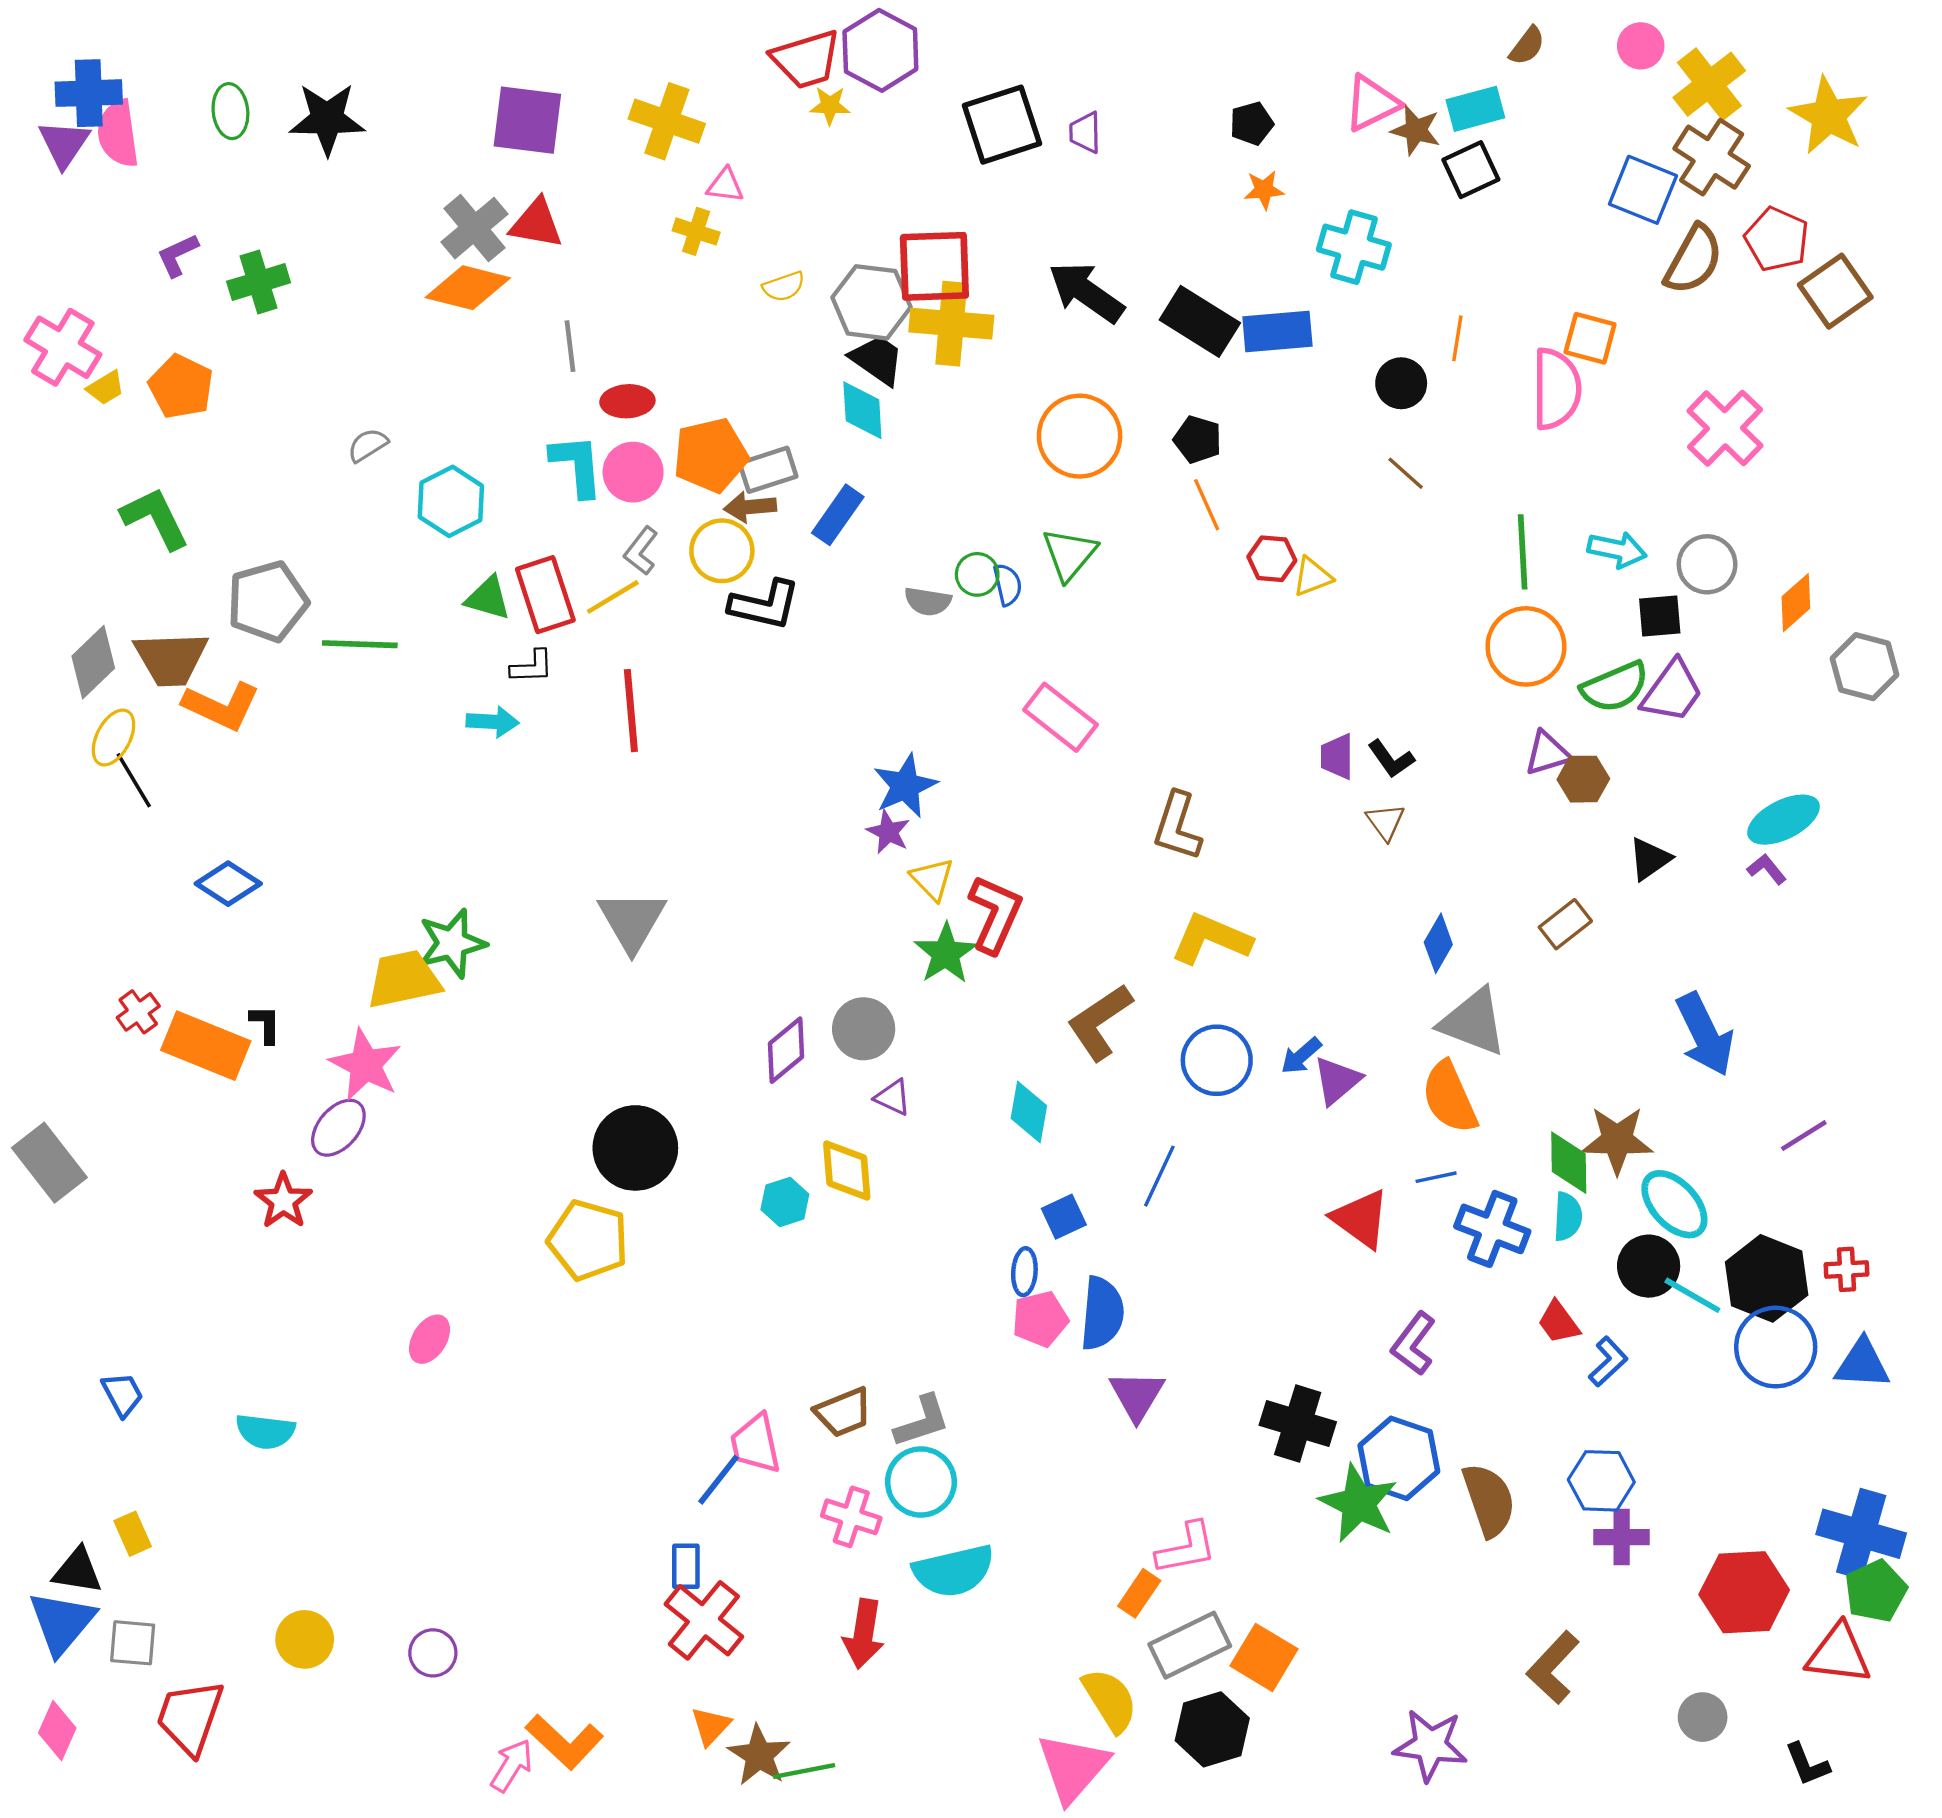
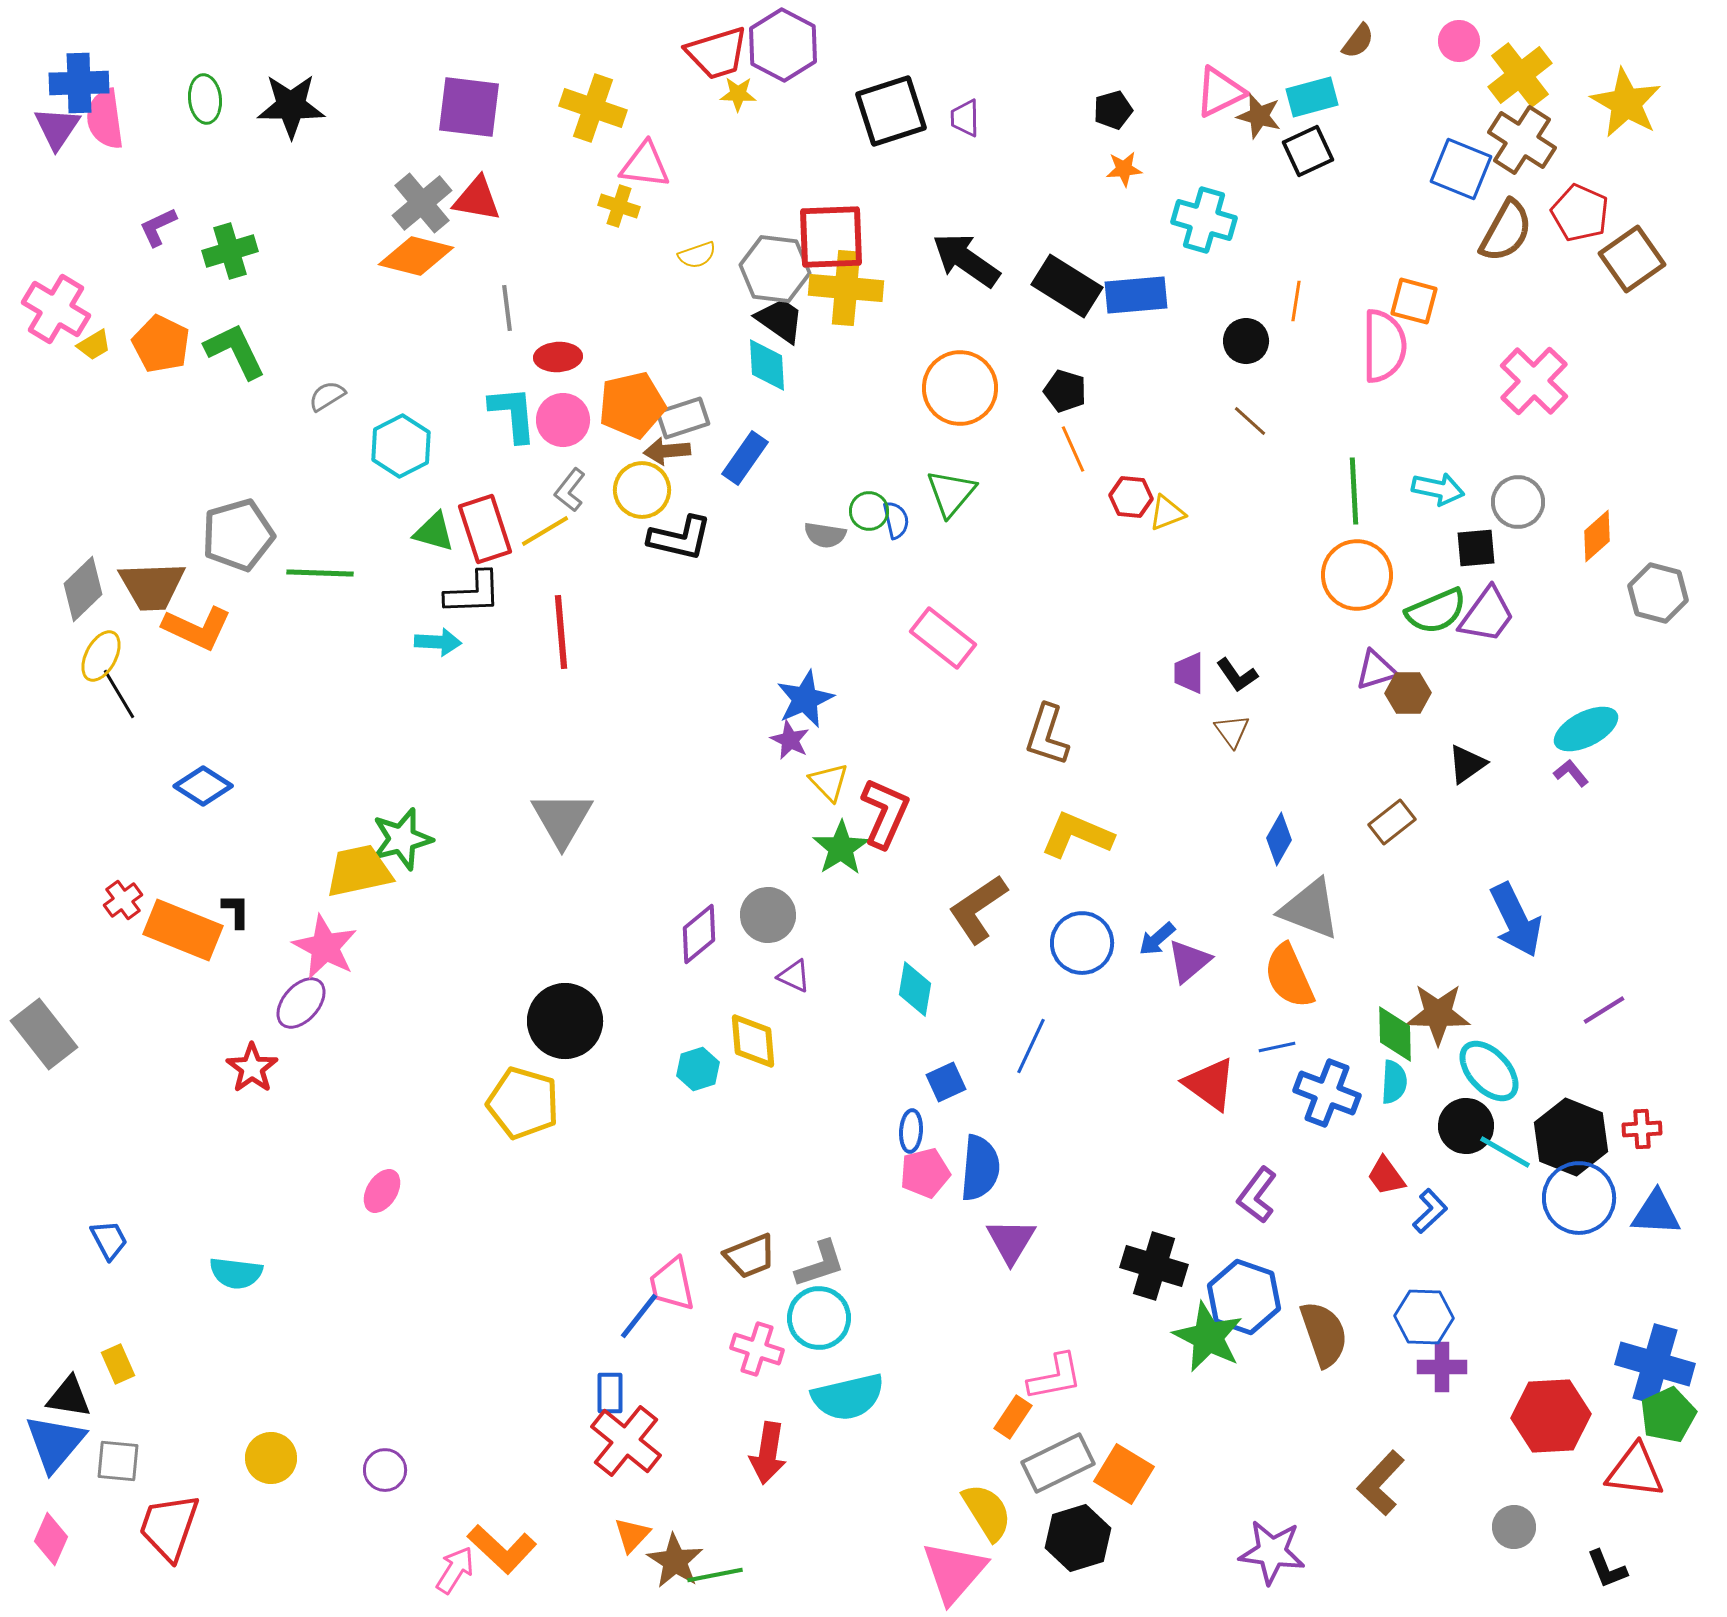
pink triangle: (725, 185) -> (645, 165), size x1.5
green L-shape: (155, 518) -> (235, 351), moved
black L-shape: (532, 667) -> (473, 593), size x1.5

